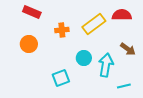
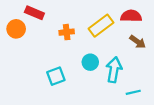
orange circle: (29, 44) -> (16, 29), moved
brown arrow: (128, 49) -> (138, 42), moved
cyan square: (61, 78) -> (56, 76), moved

